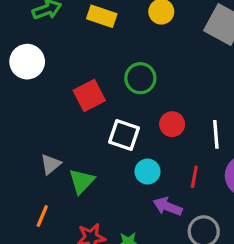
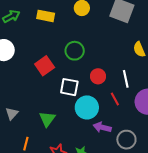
gray triangle: (51, 164) -> (12, 114), moved
cyan circle: (147, 172) -> (87, 107), size x1.5
red line: (194, 177) -> (115, 99), moved, turned -32

